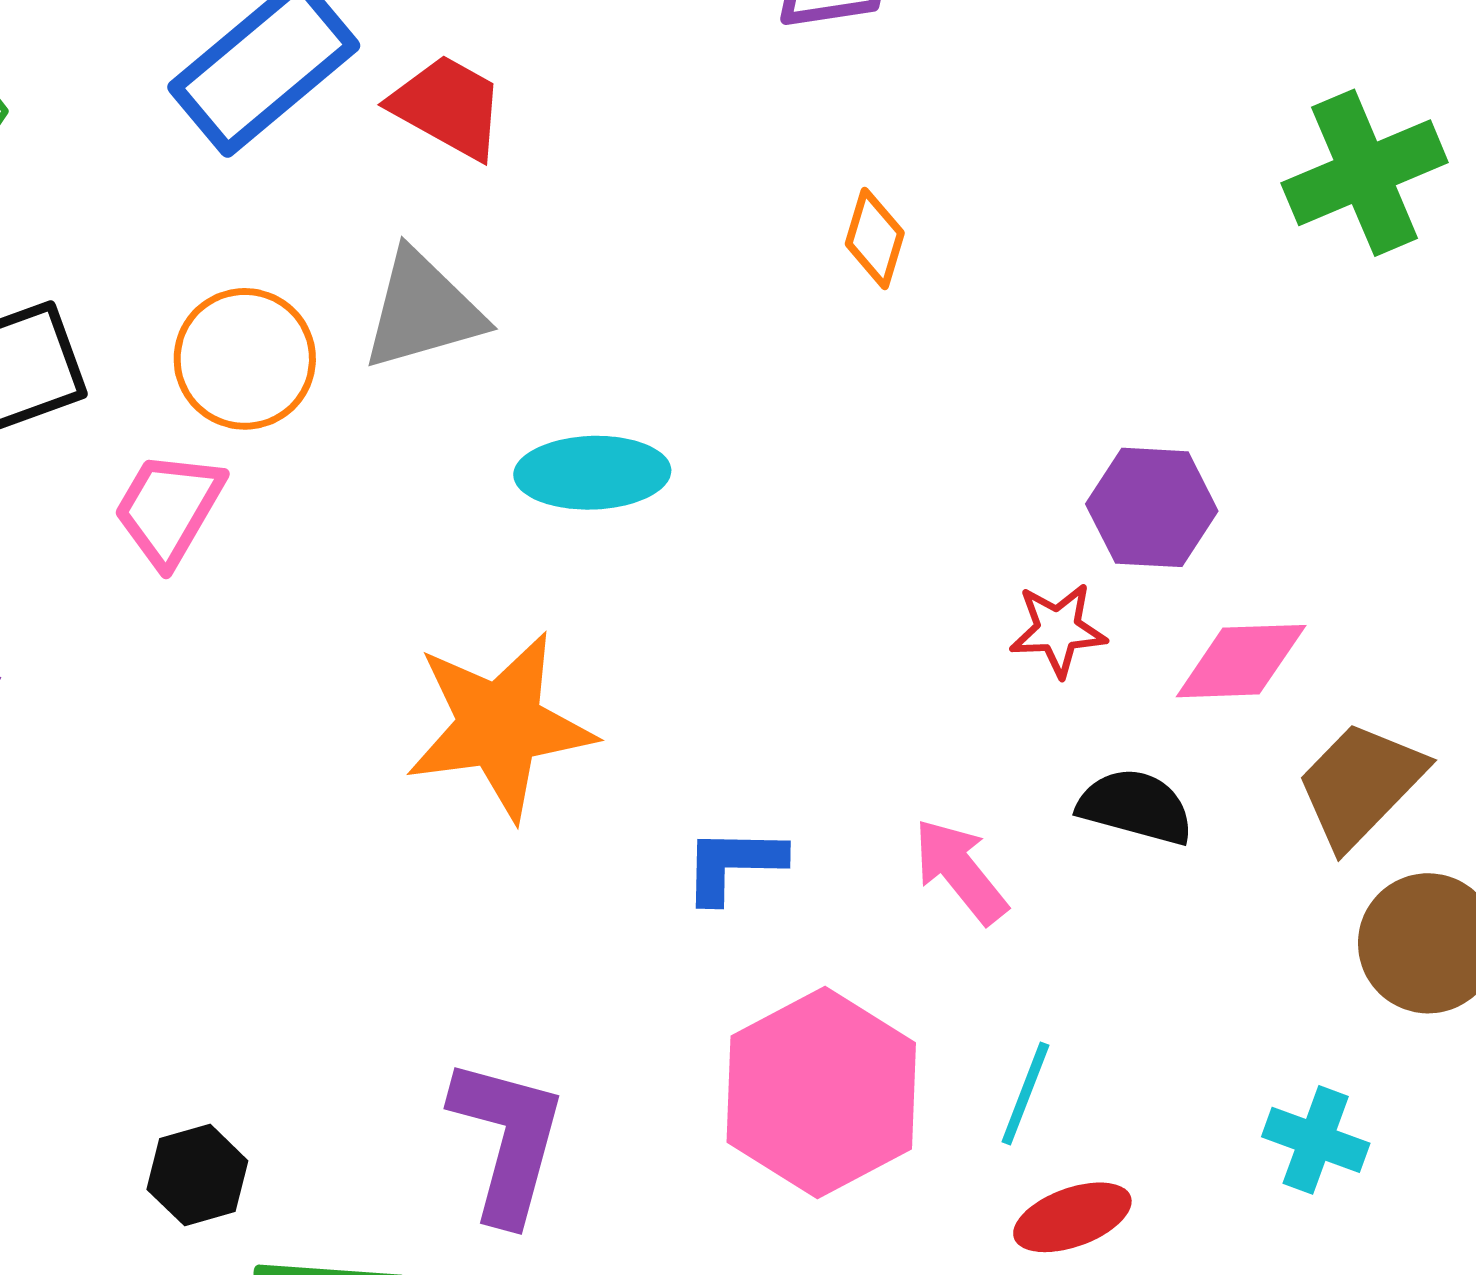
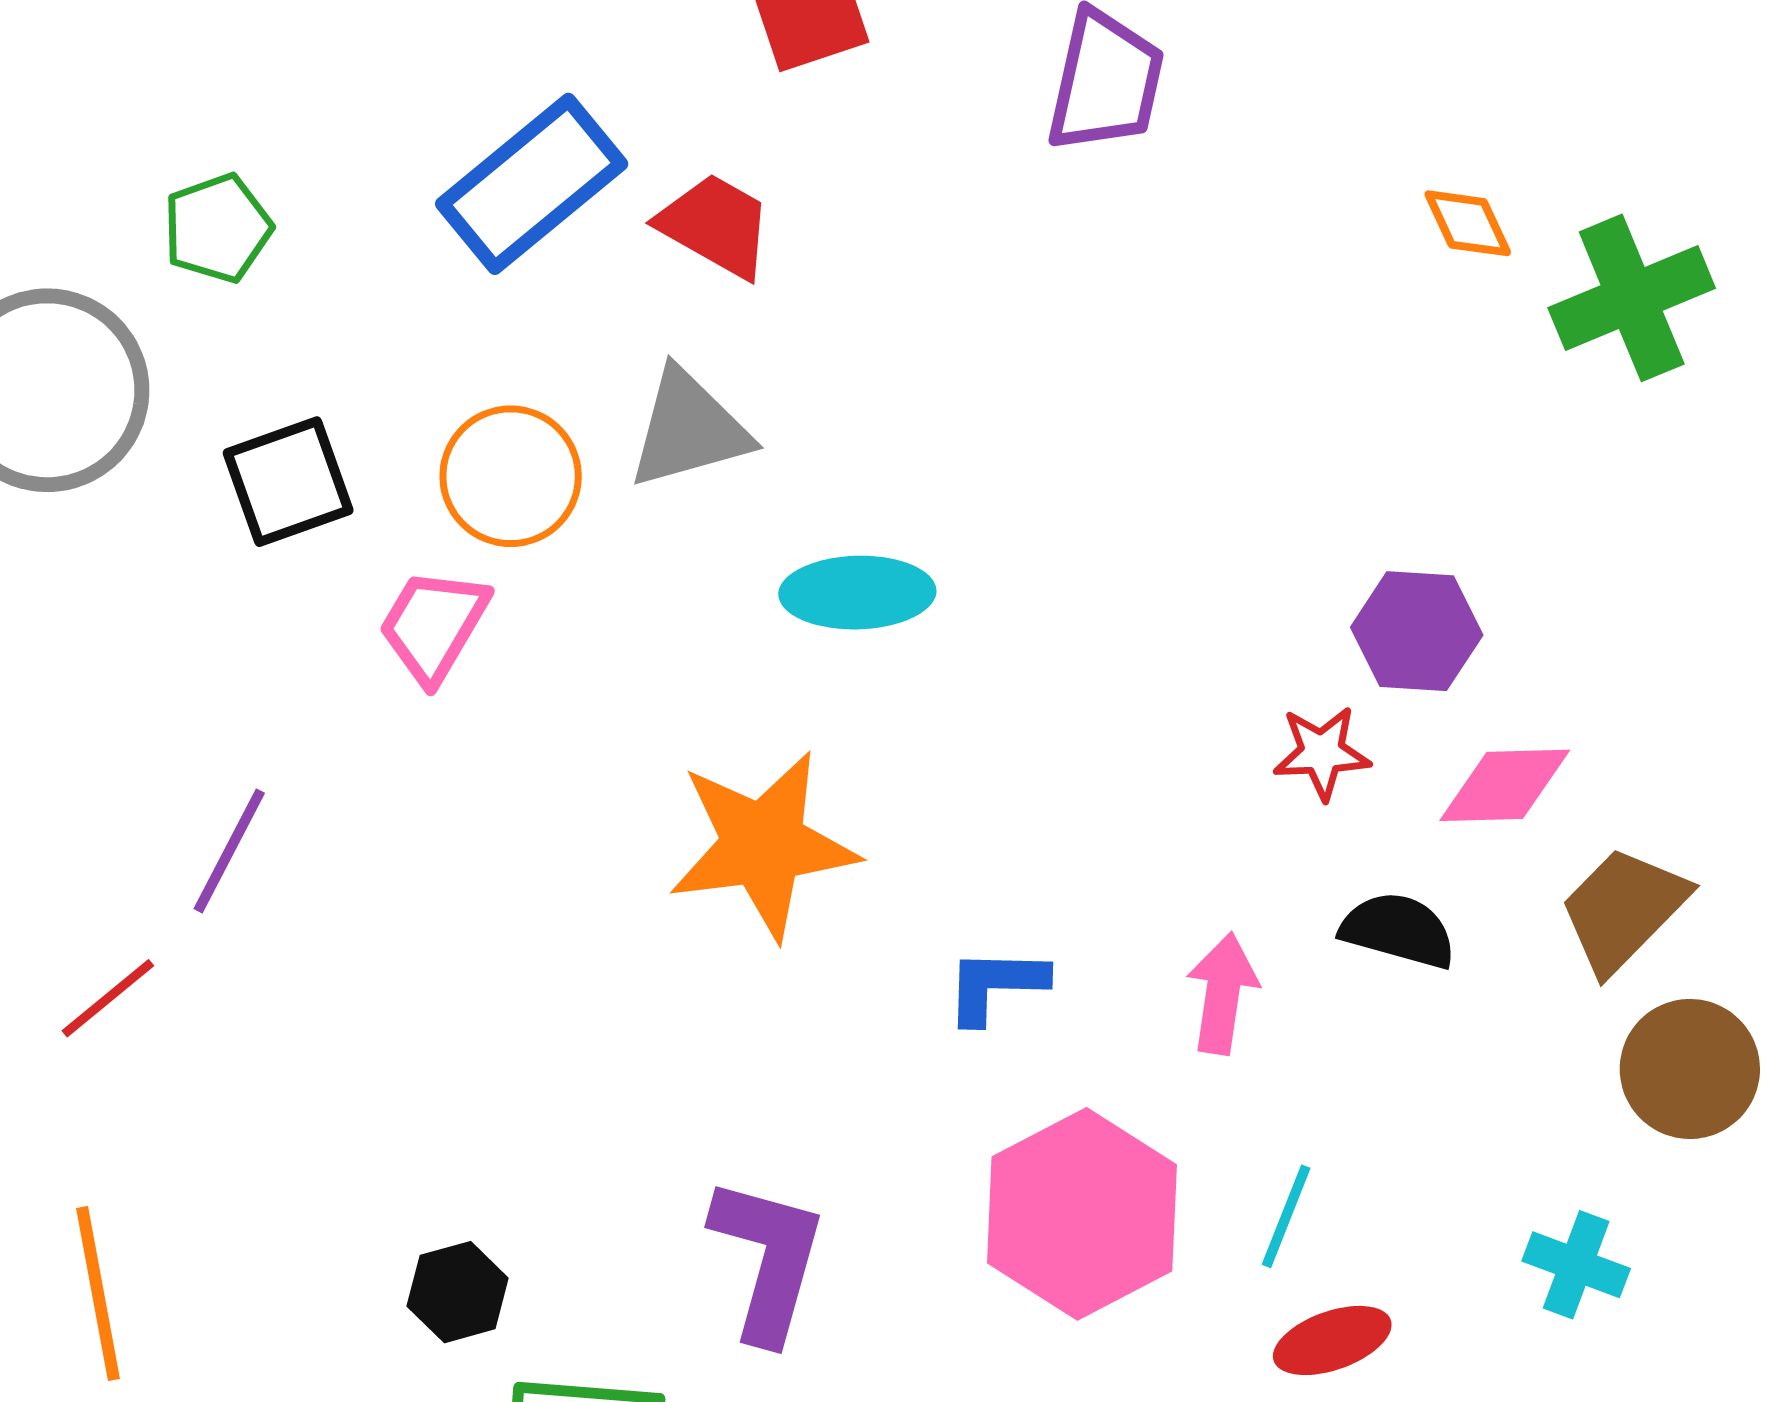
orange diamond: (875, 238) -> (1468, 223), moved, turned -42
pink arrow: (960, 871) -> (1222, 993), turned 47

